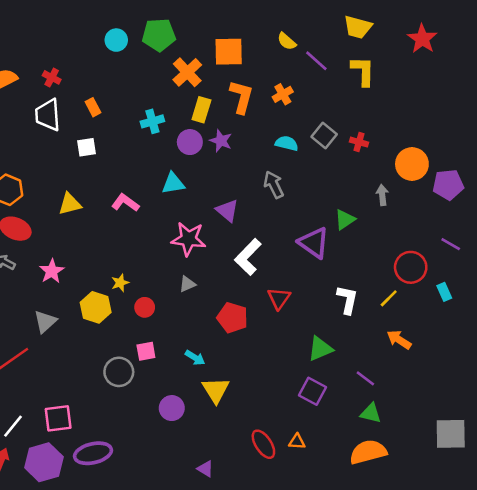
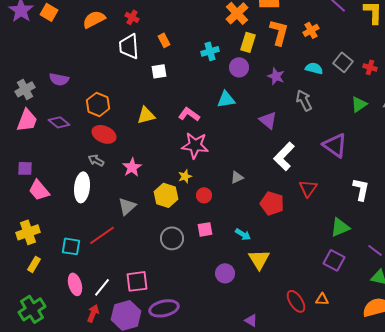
purple star: (221, 141) -> (276, 76), moved
green triangle: (345, 220) -> (359, 104), moved
pink star: (189, 239) -> (195, 145), moved
gray circle: (119, 372) -> (172, 238), moved

